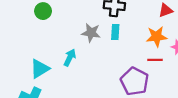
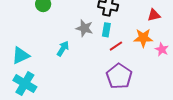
red line: (155, 60) -> (116, 46), moved, turned -40
cyan triangle: (40, 69) -> (21, 55), moved

